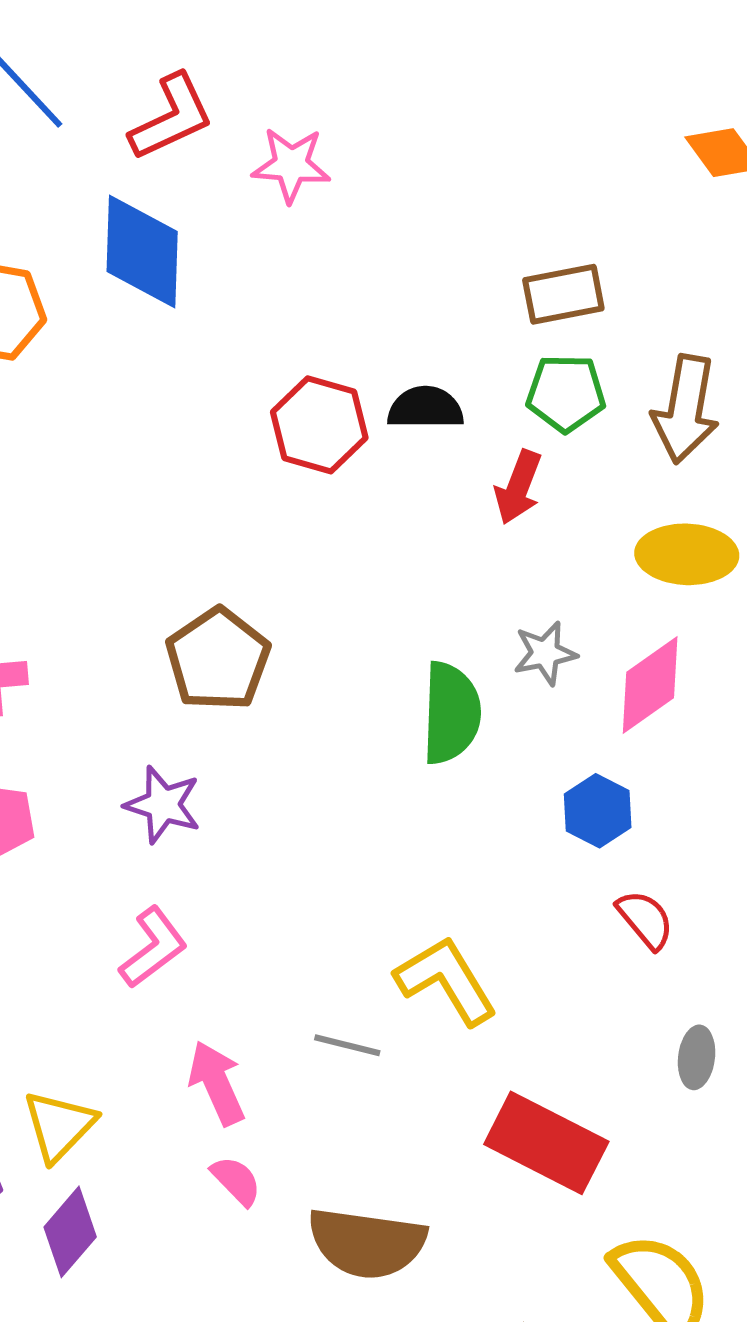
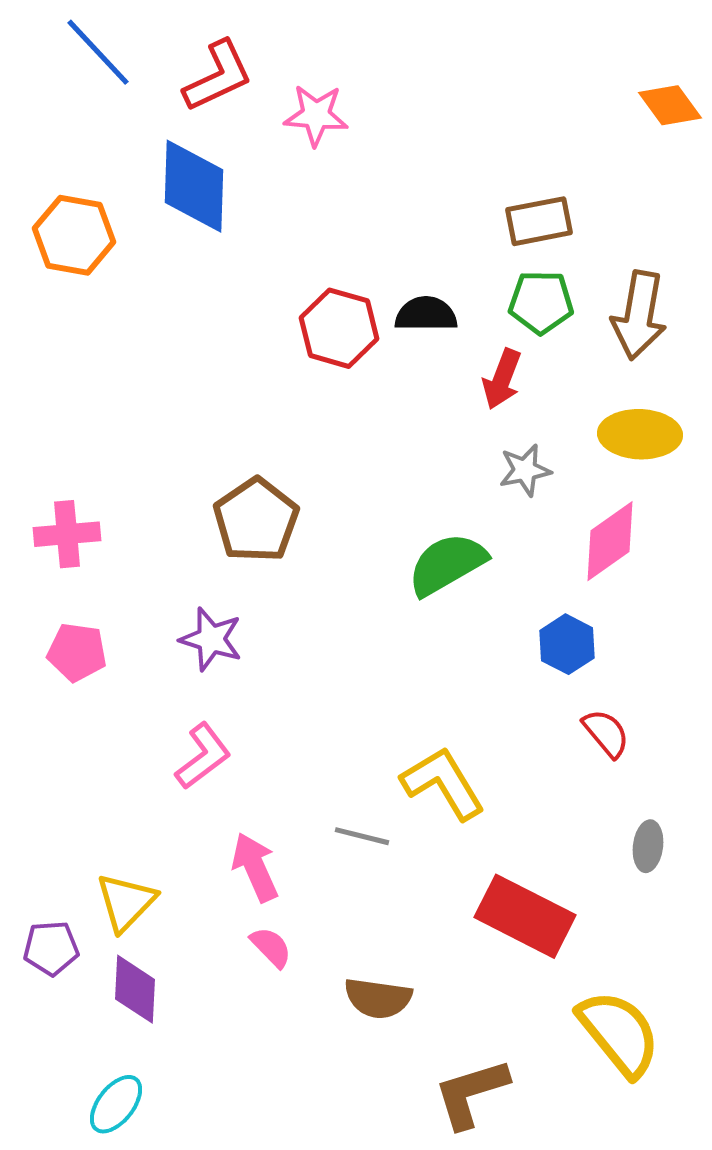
gray star: (545, 653) -> (525, 470), moved
green semicircle: (451, 713) -> (447, 564), turned -122
purple diamond: (70, 1232) -> (135, 989), turned -38
brown semicircle: (367, 1243) -> (378, 998), size x0.7

